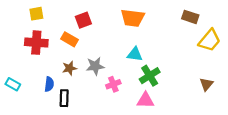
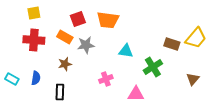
brown rectangle: (190, 17) -> (172, 44), moved
orange trapezoid: (133, 18) -> (108, 20), moved
gray star: (95, 66) -> (86, 45), moved
green cross: (150, 76) -> (153, 67), moved
blue semicircle: (49, 84) -> (36, 78), moved

